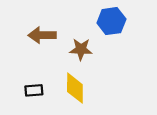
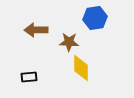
yellow diamond: (75, 88) -> (81, 68), moved

